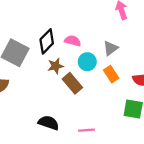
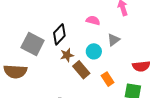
pink semicircle: (73, 41) -> (93, 20), moved
orange rectangle: (111, 74) -> (108, 79), moved

